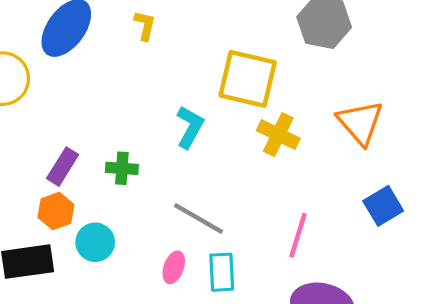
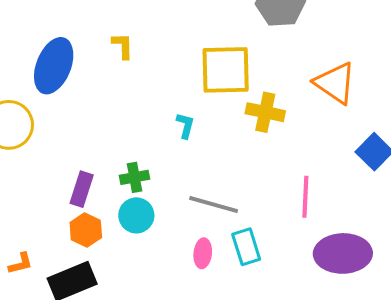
cyan L-shape: (190, 127) -> (185, 125), size x0.7
cyan circle: (95, 242) -> (136, 215), moved

